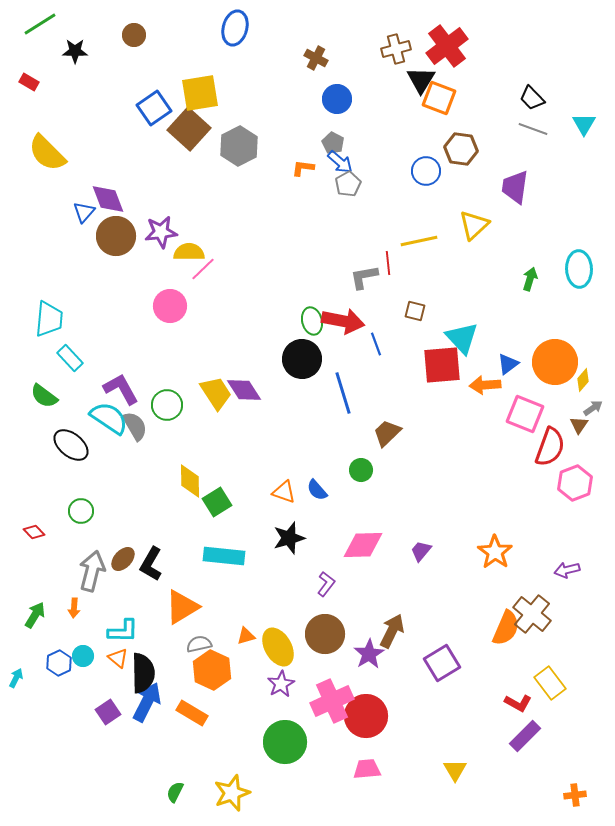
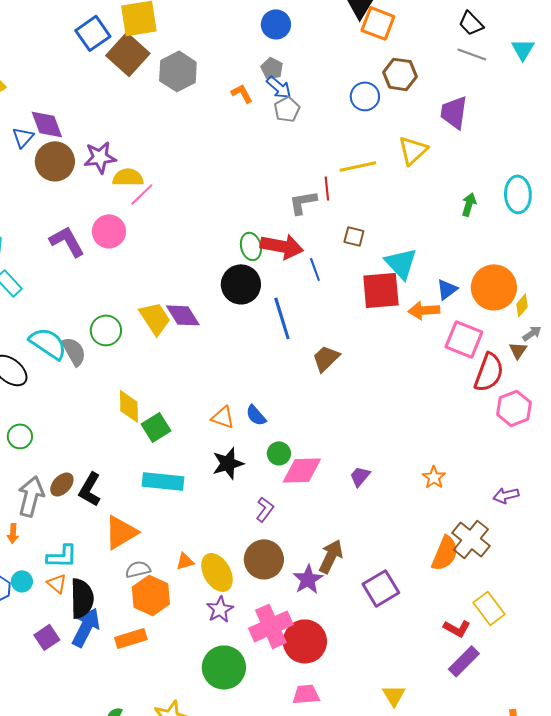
orange L-shape: (303, 168) -> (242, 93), turned 55
purple L-shape: (121, 389) -> (67, 241), moved
green circle: (361, 470) -> (279, 453), moved
orange star: (495, 552) -> (434, 477), size x0.7
orange rectangle: (192, 713) -> (131, 638), turned -48

